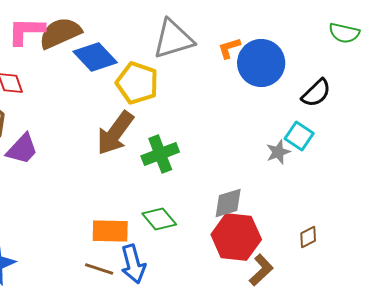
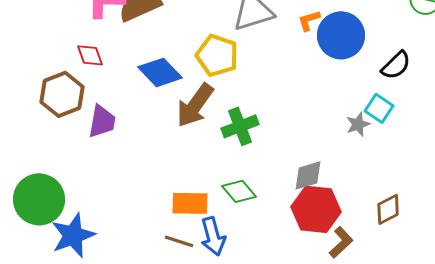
blue diamond: (95, 57) -> (160, 72), moved
purple trapezoid: (22, 149) -> (102, 121), turned -33
brown diamond: (308, 237) -> (388, 209), size x1.4

